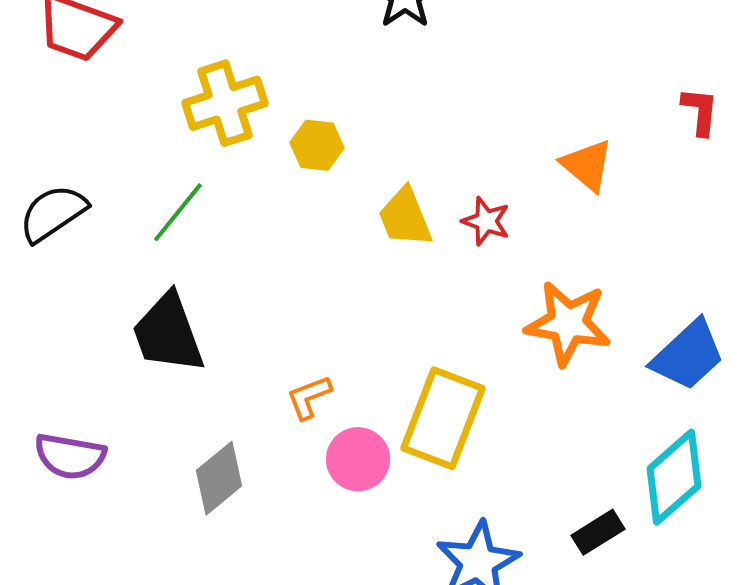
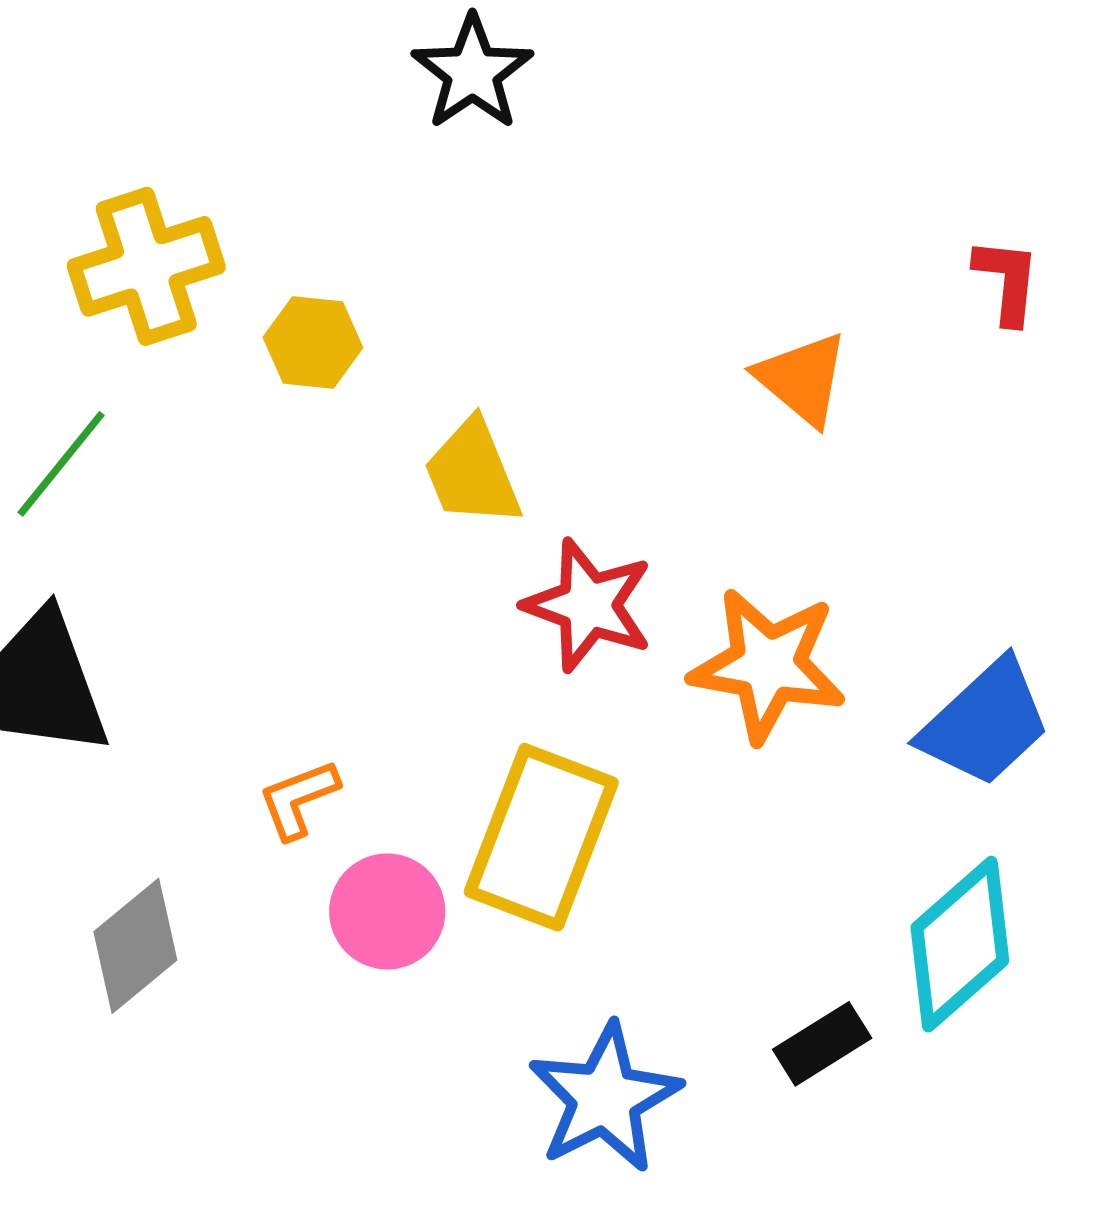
red star: (486, 221) -> (588, 605), moved, size x1.5

